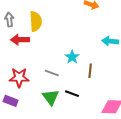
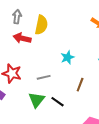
cyan star: (72, 57) -> (68, 57), moved
gray line: (52, 73) -> (44, 77), turned -48

